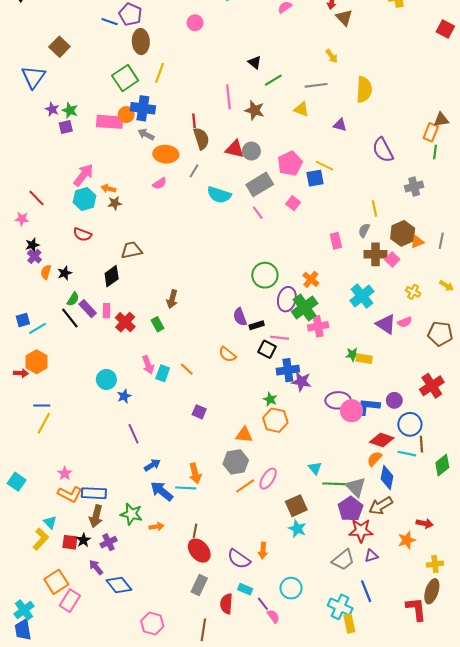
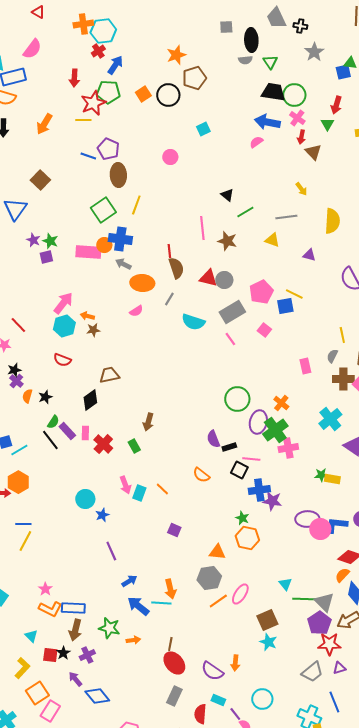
yellow L-shape: (41, 539) -> (22, 668), moved

